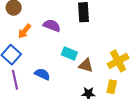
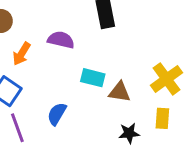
blue semicircle: (42, 74) -> (57, 114), turned -77

